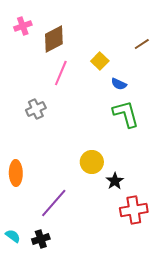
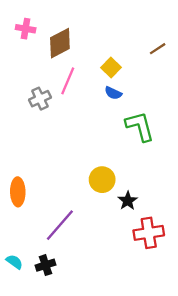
pink cross: (23, 26) -> (26, 29), turned 30
blue semicircle: (119, 84) -> (113, 93), moved
gray cross: (36, 109) -> (40, 99), moved

